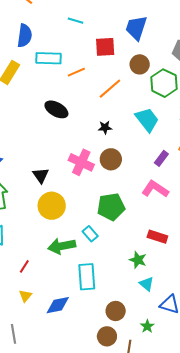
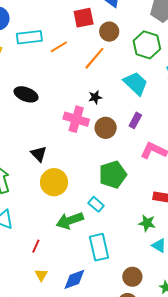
brown circle: (140, 64) -> (109, 32), moved
black ellipse: (56, 109) -> (26, 94), moved
purple rectangle: (161, 158) -> (135, 120), moved
pink cross: (81, 162) -> (76, 119), moved

